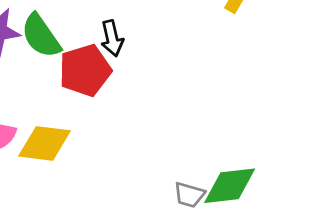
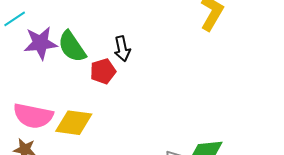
red pentagon: (85, 70) -> (103, 71), size x0.7

